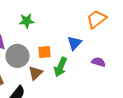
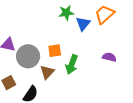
green star: (27, 21) -> (66, 13), moved
blue triangle: (75, 43) -> (83, 24), moved

